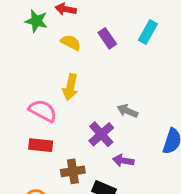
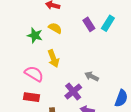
green star: (36, 21) -> (35, 35), moved
purple rectangle: (107, 38) -> (89, 24), moved
yellow arrow: (70, 87) -> (53, 58), turned -36

